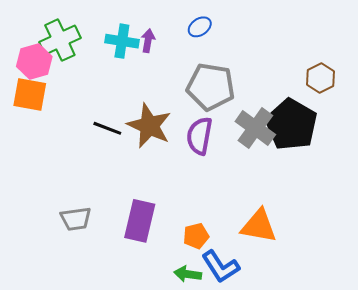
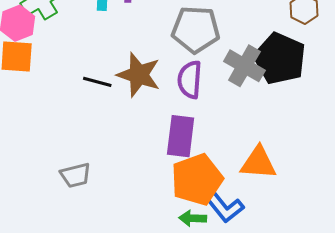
purple rectangle: (140, 221) -> (181, 136), moved
orange pentagon: (196, 236) -> (197, 179), size x2.0

